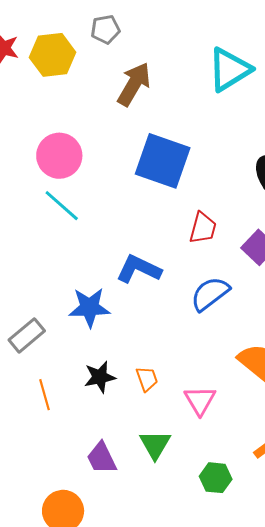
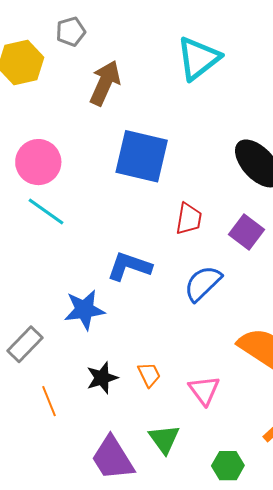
purple trapezoid: (102, 458) -> (112, 458), size x1.4

